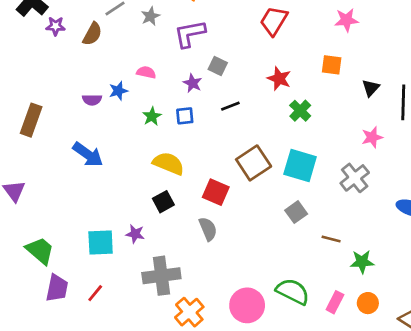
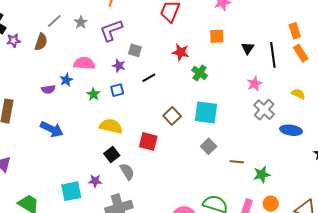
pink semicircle: (146, 72) -> (84, 63), size x1.5
brown square: (254, 163) -> (172, 116), size x0.7
gray cross: (355, 178) -> (264, 110), moved
gray semicircle: (208, 229) -> (127, 172), moved

